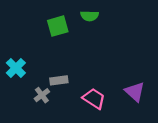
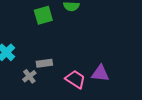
purple triangle: (135, 92) -> (100, 73), moved, turned -36

